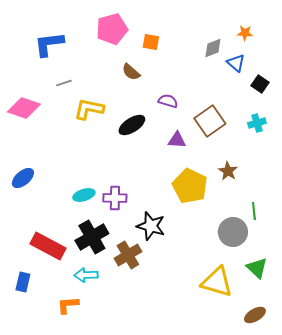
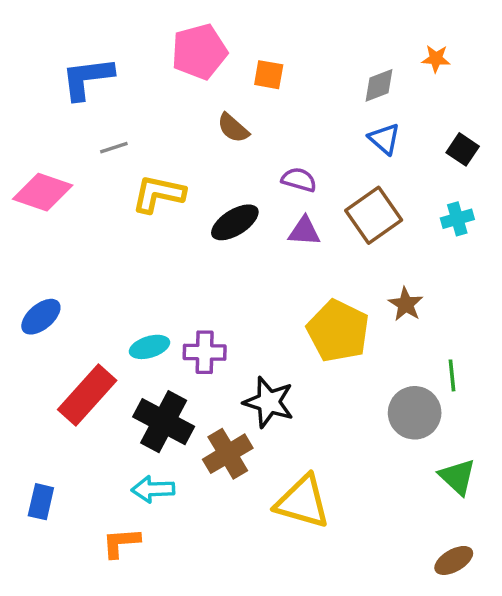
blue triangle: (236, 63) -> (384, 139), moved
purple triangle: (177, 140) -> (304, 231), moved
black cross: (92, 237) -> (164, 422), turned -32
red rectangle: (48, 246) -> (87, 395), moved, turned -76
yellow triangle: (217, 282) -> (302, 502), moved

